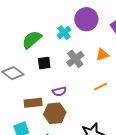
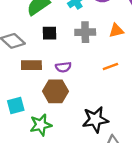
gray cross: (75, 59) -> (85, 32), turned 30
brown rectangle: (33, 103) -> (31, 65), moved

